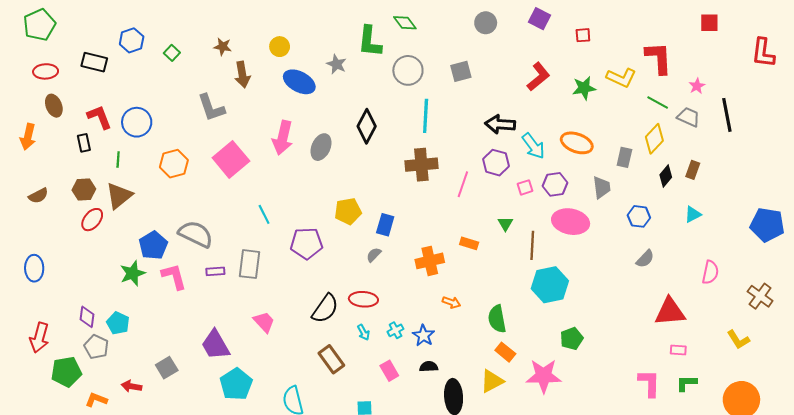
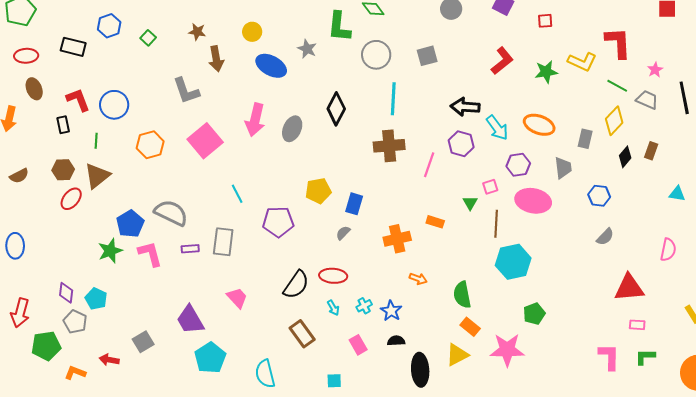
pink square: (525, 187) -> (490, 187), moved
cyan triangle: (693, 214) -> (677, 194), moved, turned 36

